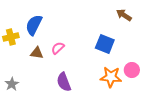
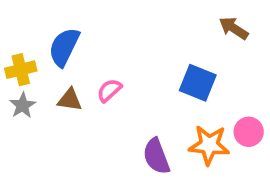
purple semicircle: (64, 82) -> (156, 156), moved
gray star: (12, 84) -> (23, 105), moved

